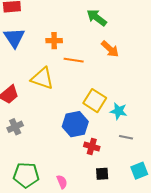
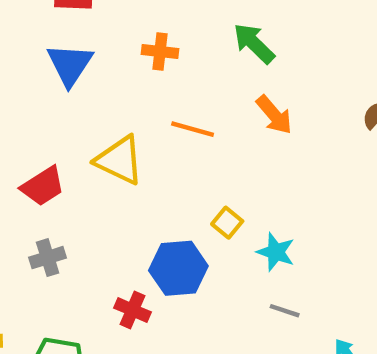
orange cross: (54, 41) -> (160, 51), moved
yellow square: (95, 101) -> (227, 223), size x0.6
red cross: (92, 147) -> (132, 310), moved

